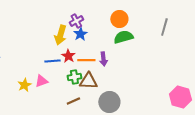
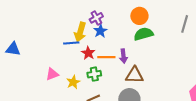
blue line: (52, 61) -> (71, 43), moved
pink triangle: (41, 81) -> (52, 74), moved
brown triangle: (88, 81) -> (134, 75), moved
yellow star: (24, 85) -> (73, 82), moved

